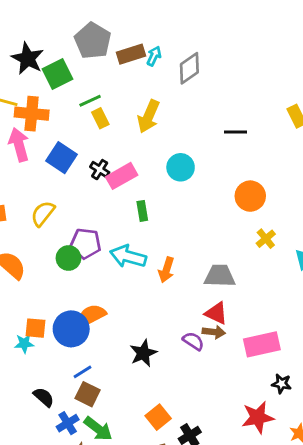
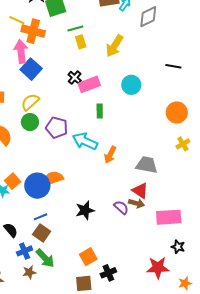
blue square: (61, 158) -> (31, 69), moved
green circle: (68, 258) -> (30, 122), moved
orange square: (36, 328) -> (13, 181), turned 35

